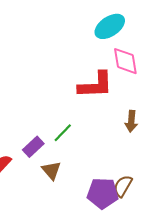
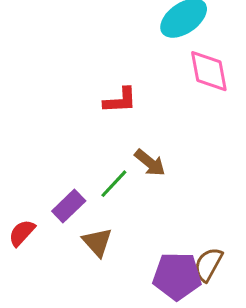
red L-shape: (96, 85) -> (120, 100), moved, size x0.6
brown arrow: (131, 121) -> (150, 163), moved, turned -55

